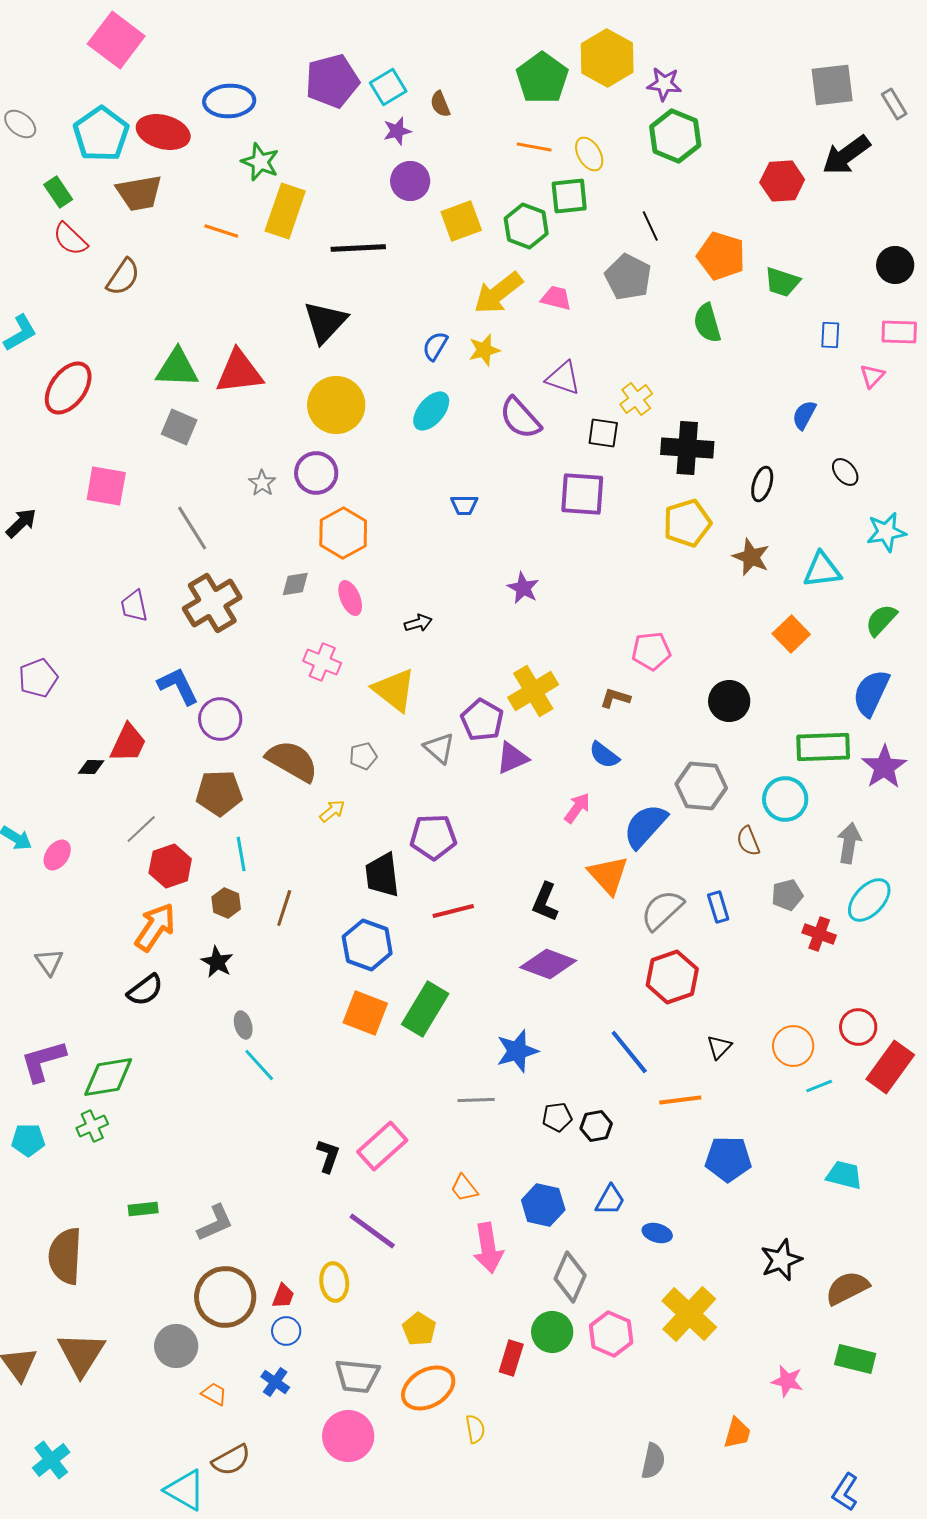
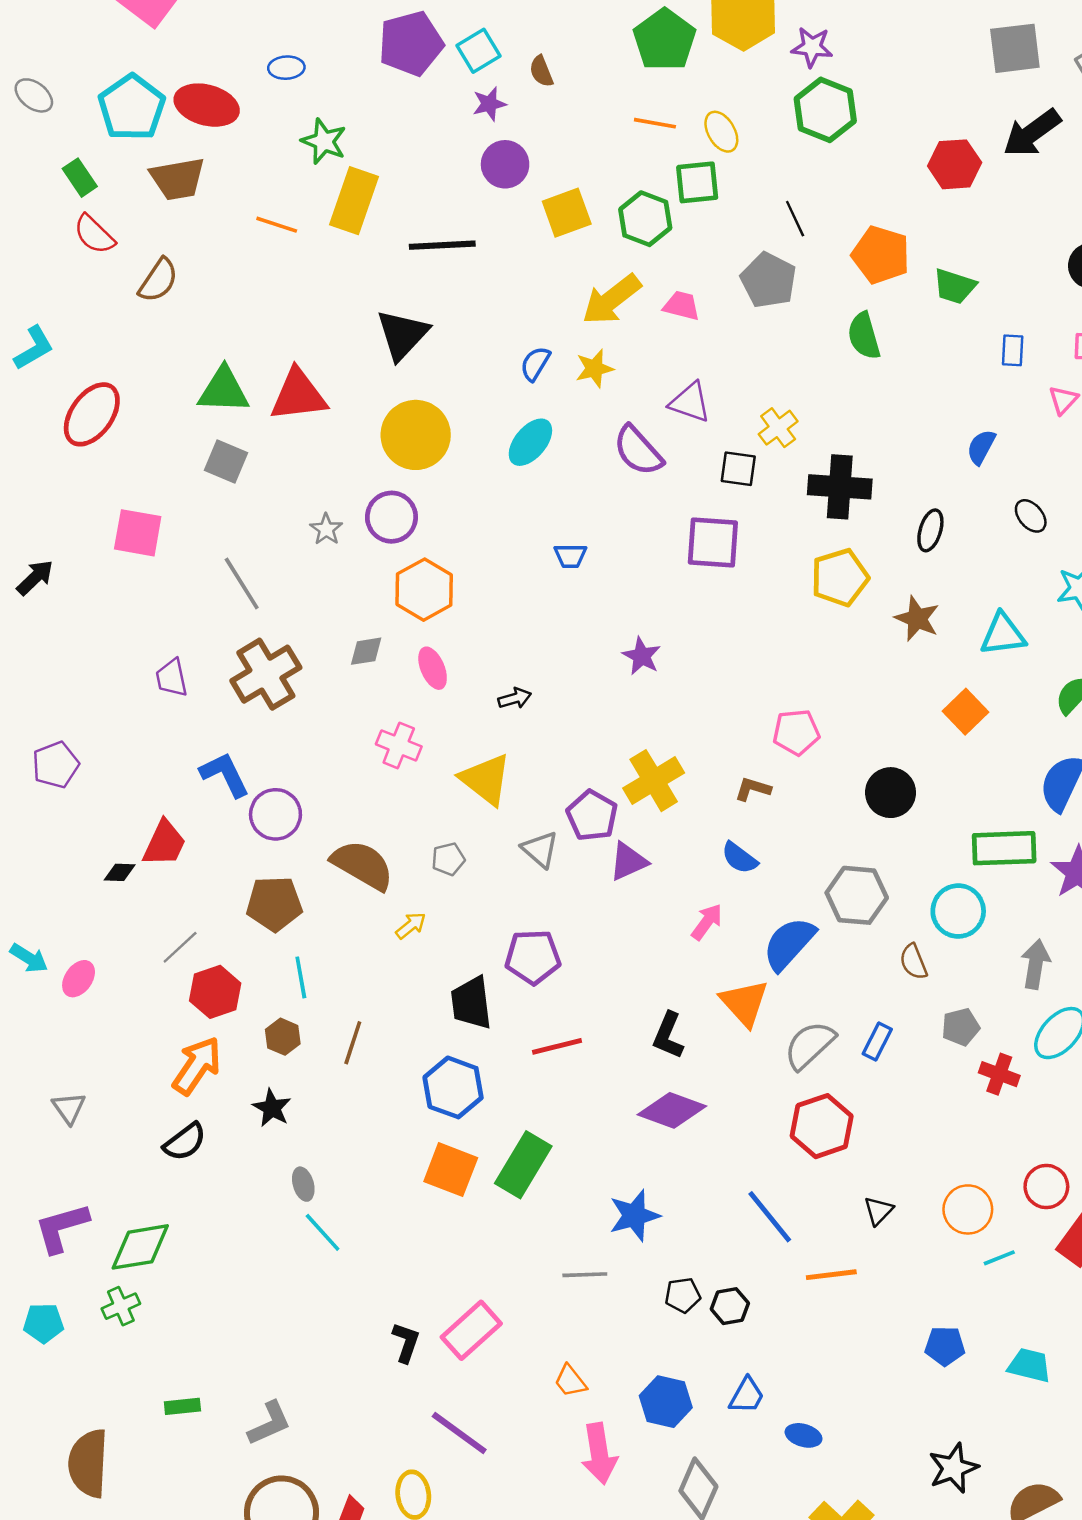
blue ellipse: (229, 101) -> (286, 68), size x0.6
blue rectangle: (718, 907) -> (877, 1042), turned 44
blue pentagon: (728, 1159) -> (945, 1346), moved, size x0.7

